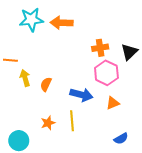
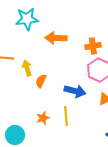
orange arrow: (62, 23) -> (56, 38), moved
yellow arrow: (25, 78) -> (27, 68), moved

